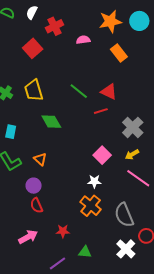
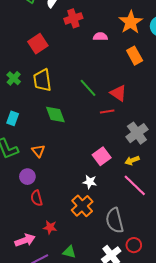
orange star: (110, 21) -> (131, 22), turned -30
red square: (33, 48) -> (38, 44), moved
red semicircle: (37, 205) -> (37, 198), moved
pink arrow: (28, 237) -> (25, 240), moved

